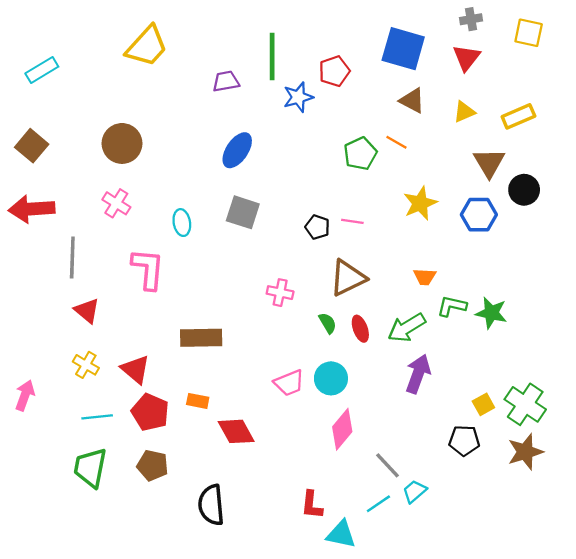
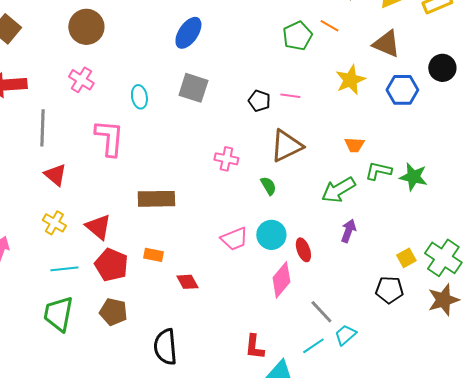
brown triangle: (489, 163) -> (386, 44), moved, turned -36
red ellipse: (360, 329) -> (303, 250), moved
purple arrow: (418, 374) -> (348, 231), size x0.7
red diamond: (236, 431) -> (187, 282), size x0.7

